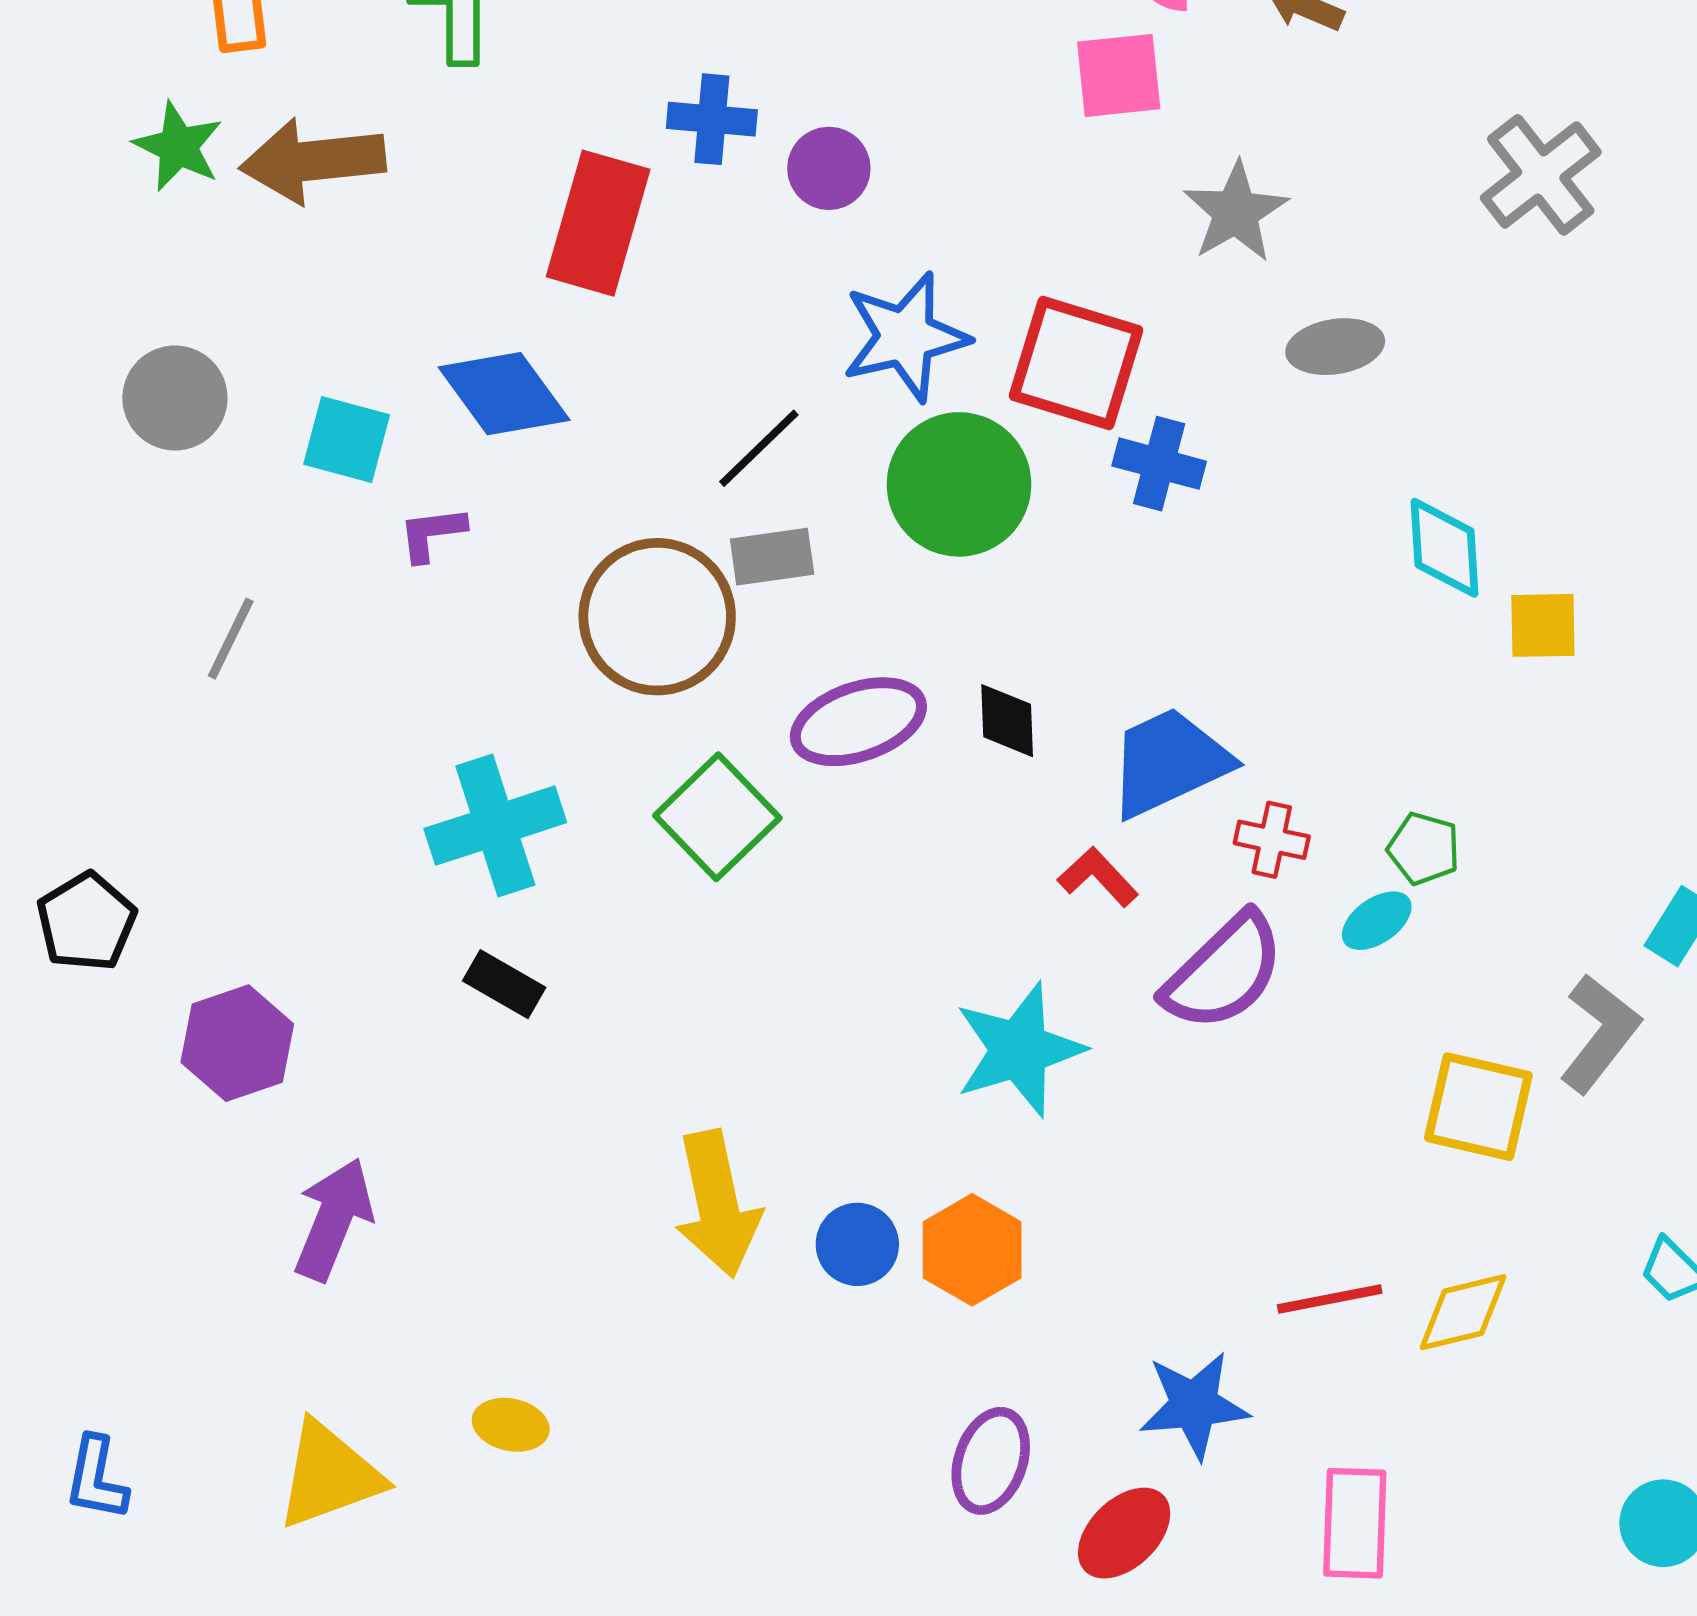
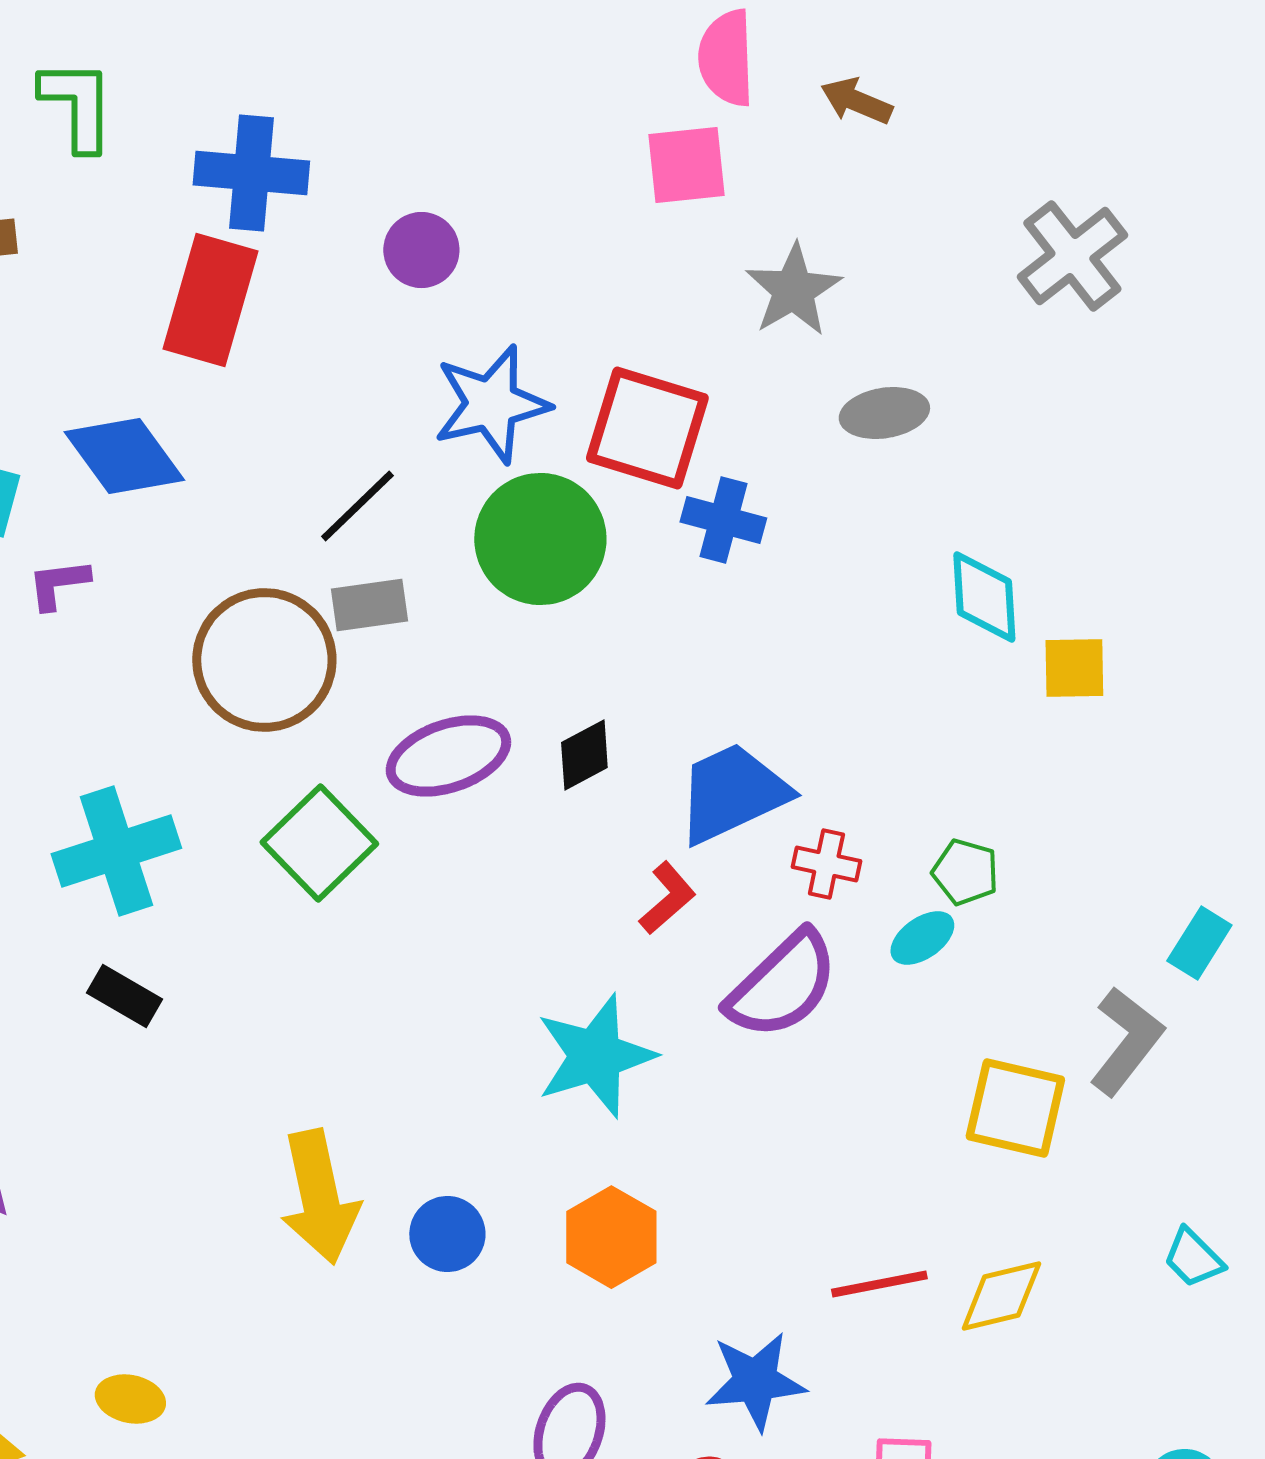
blue cross: (712, 119) -> (251, 173), moved, size x1.4
black diamond: (1007, 721) -> (584, 755), turned 64
red L-shape: (1098, 877) -> (667, 898), turned 92
orange hexagon: (972, 1250) -> (611, 1237), moved

